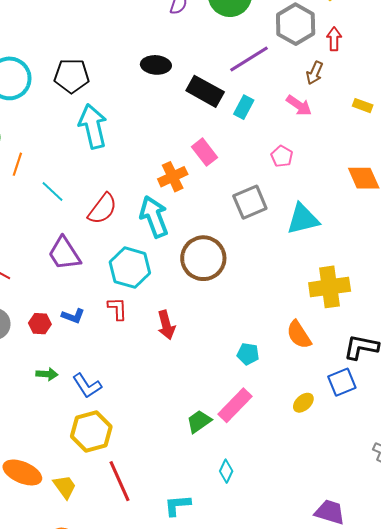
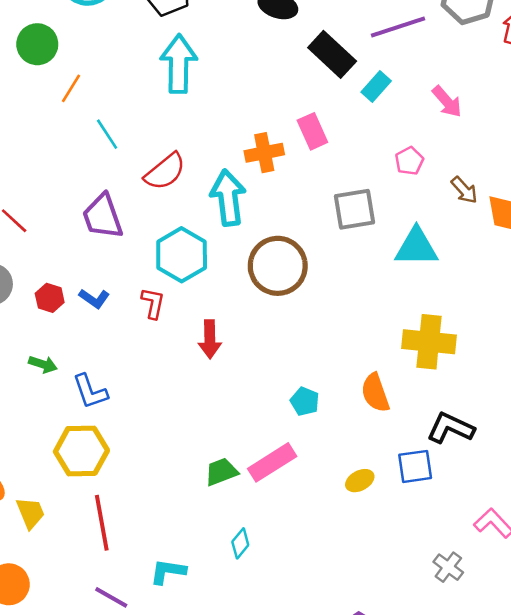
brown arrow: (315, 73) -> (464, 190), moved, turned -80

